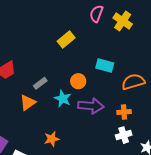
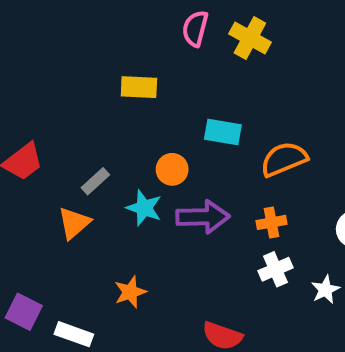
yellow rectangle: (66, 40) -> (139, 87), turned 48

